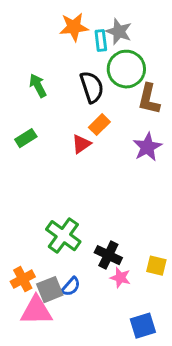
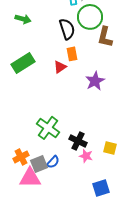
green arrow: (38, 86) -> (23, 19), moved, turned 133
orange rectangle: (99, 125) -> (72, 54), turned -56
green rectangle: (26, 138) -> (23, 63), size x1.6
purple star: (147, 147) -> (95, 81), moved

